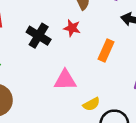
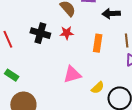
black cross: (39, 36) -> (40, 33), moved

